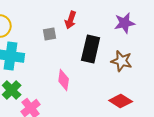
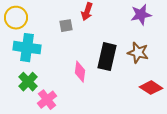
black rectangle: (91, 49) -> (107, 57), moved
red diamond: (121, 101) -> (151, 88), moved

